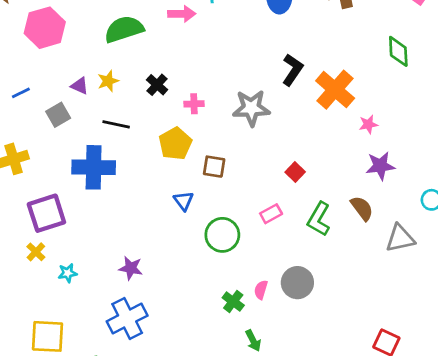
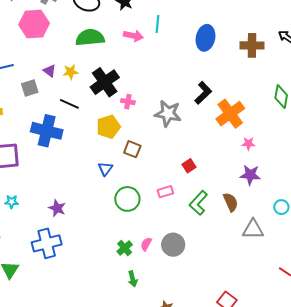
black cross: (157, 85) -> (105, 82), size x1.8

